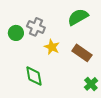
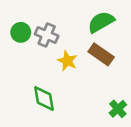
green circle: (16, 33) -> (21, 32), moved
brown rectangle: (82, 53) -> (101, 54), moved

